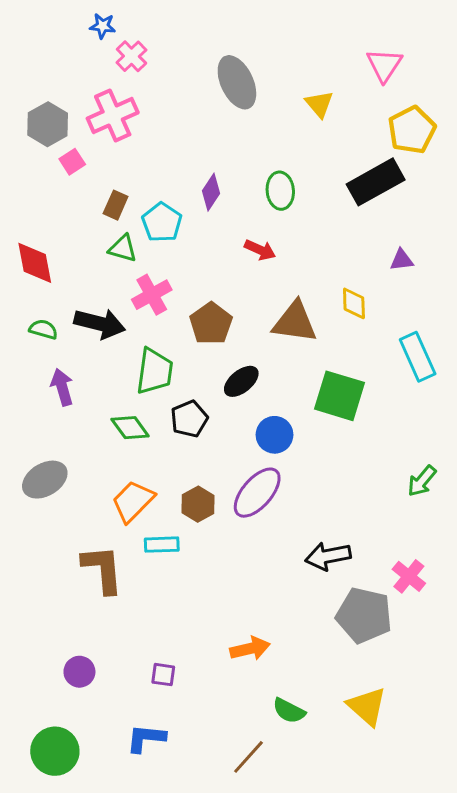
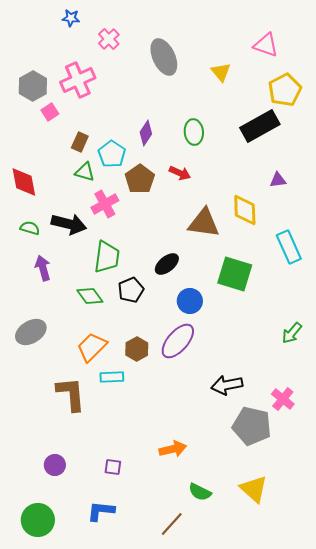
pink cross: (131, 56) -> (109, 39), moved
pink triangle: (384, 65) -> (266, 45), turned -44
yellow diamond: (354, 303) -> (245, 210), size x1.4
brown pentagon: (211, 324) -> (140, 179), moved

